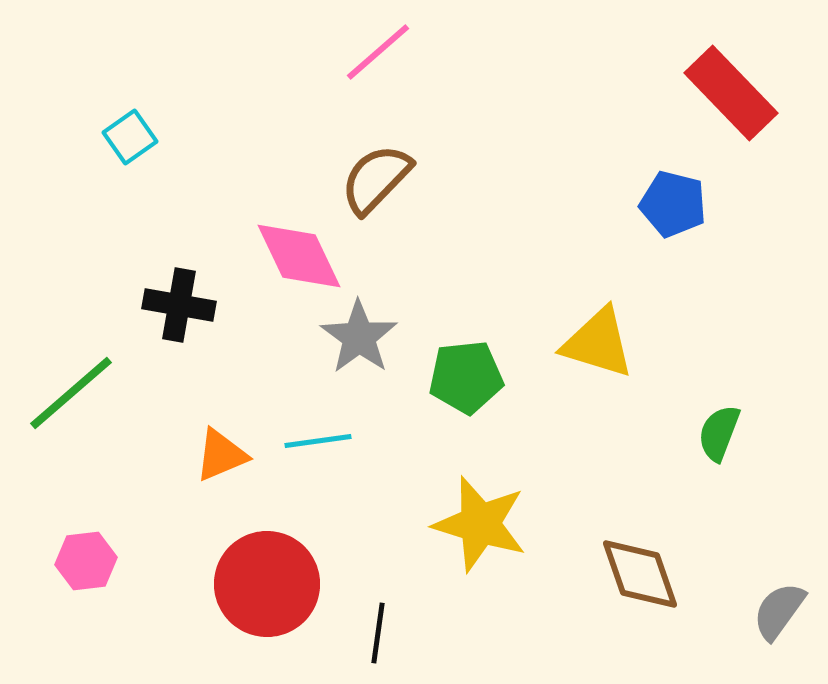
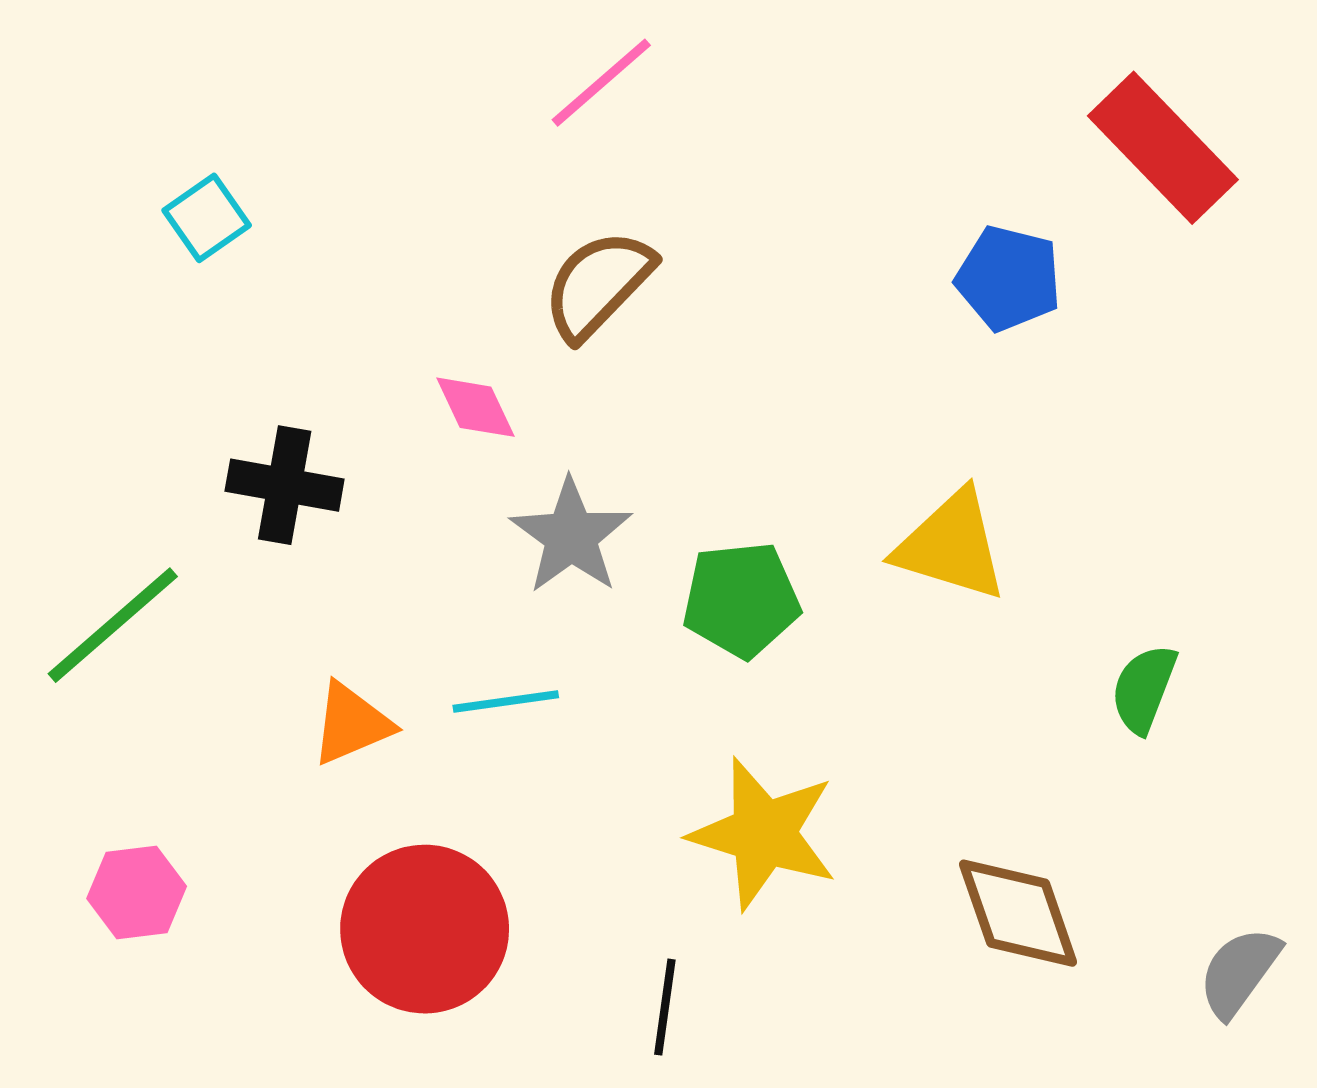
blue pentagon: (673, 204) -> (1009, 278), moved
pink diamond: (299, 256) -> (476, 407), size x0.6
black line: (378, 633) -> (665, 1007), moved

